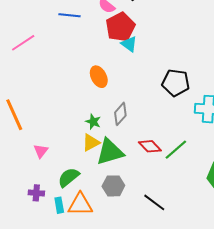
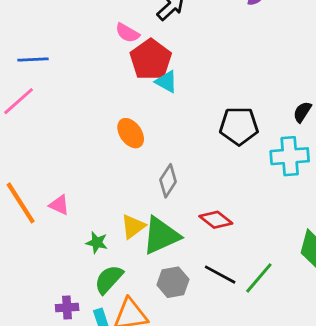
blue line: (70, 15) -> (33, 59), moved
green star: (93, 122) -> (97, 243), moved
green line: (176, 150) -> (259, 278), moved
pink triangle: (41, 151) -> (59, 205), moved, turned -35
black line: (154, 202) -> (220, 275), moved

